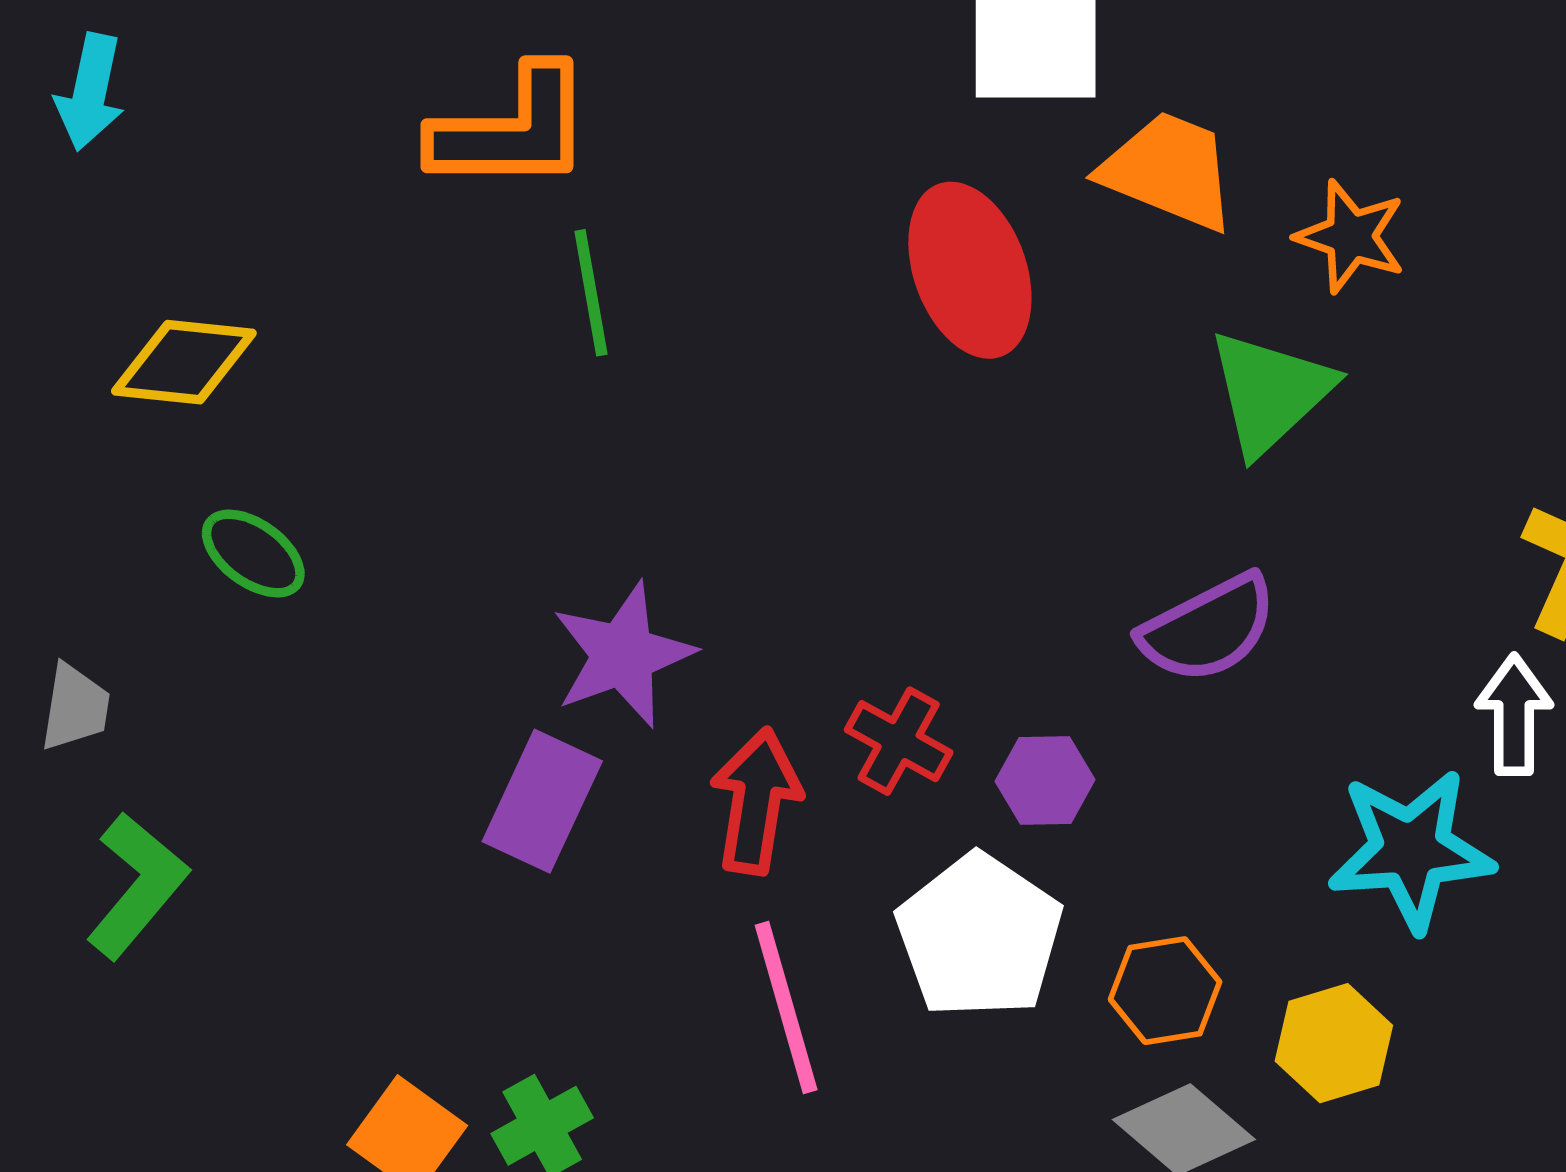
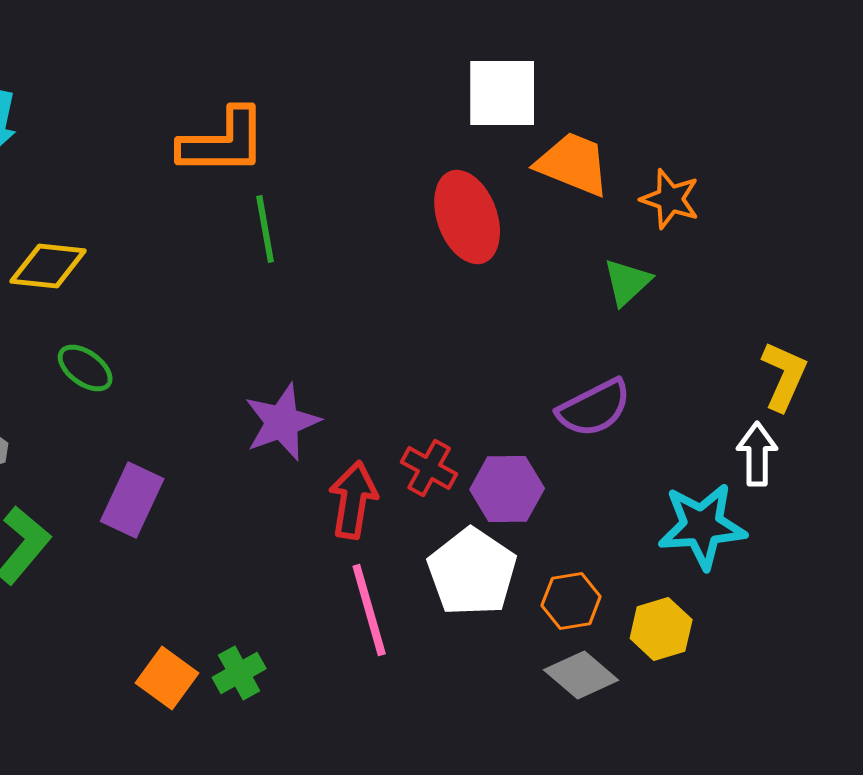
green triangle: (1270, 392) -> (627, 282), size x0.7
purple hexagon: (1045, 780) -> (507, 489), size x1.4
purple rectangle: (542, 801) -> (132, 500), moved

